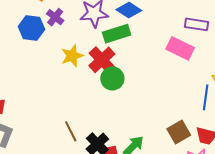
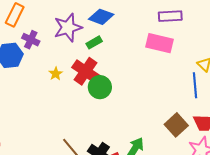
green rectangle: (117, 34) -> (94, 42), size x0.6
yellow star: (72, 56) -> (56, 74), size x0.6

